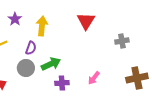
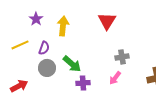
gray cross: (122, 41) -> (122, 57), moved
purple semicircle: (31, 48) -> (44, 48), moved
green arrow: (51, 64) -> (72, 64), turned 66

